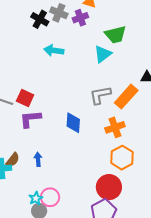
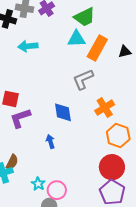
cyan triangle: (103, 54) -> (76, 39), turned 48
orange rectangle: (126, 97) -> (97, 48), moved
blue arrow: (38, 159) -> (50, 142), moved
cyan star: (36, 198) -> (38, 184), moved

